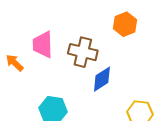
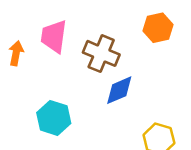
orange arrow: (15, 63) -> (16, 53), turned 48

